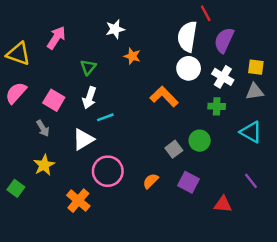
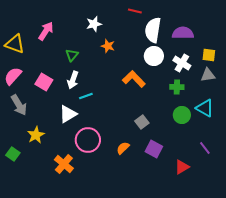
red line: (206, 13) -> (135, 11), moved, turned -48
purple semicircle: (224, 40) -> (183, 33), turned 65
gray arrow: (43, 128) -> (19, 105), moved, size x1.5
green circle: (200, 141) -> (182, 115), moved
red triangle: (223, 204) -> (182, 167), turned -35

